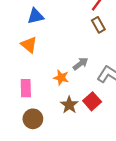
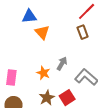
orange triangle: (29, 45) -> (42, 32), moved
gray arrow: (80, 64) -> (62, 63), turned -32

